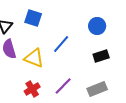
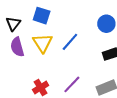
yellow triangle: (34, 58) -> (43, 43), moved, turned 35

